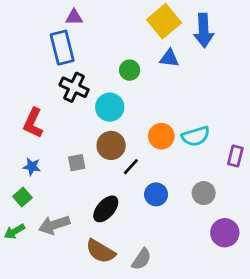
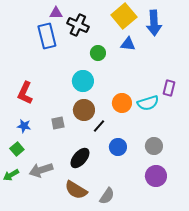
black cross: (74, 87) -> (78, 25), moved
purple rectangle: (235, 156) -> (169, 88), moved
purple circle: (225, 233) -> (156, 176), moved

